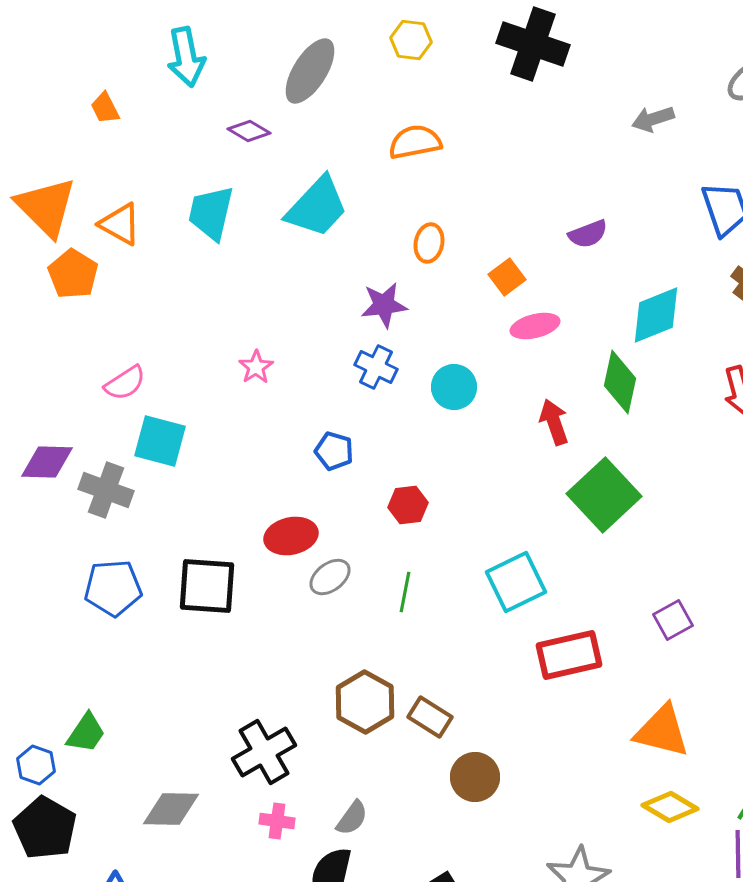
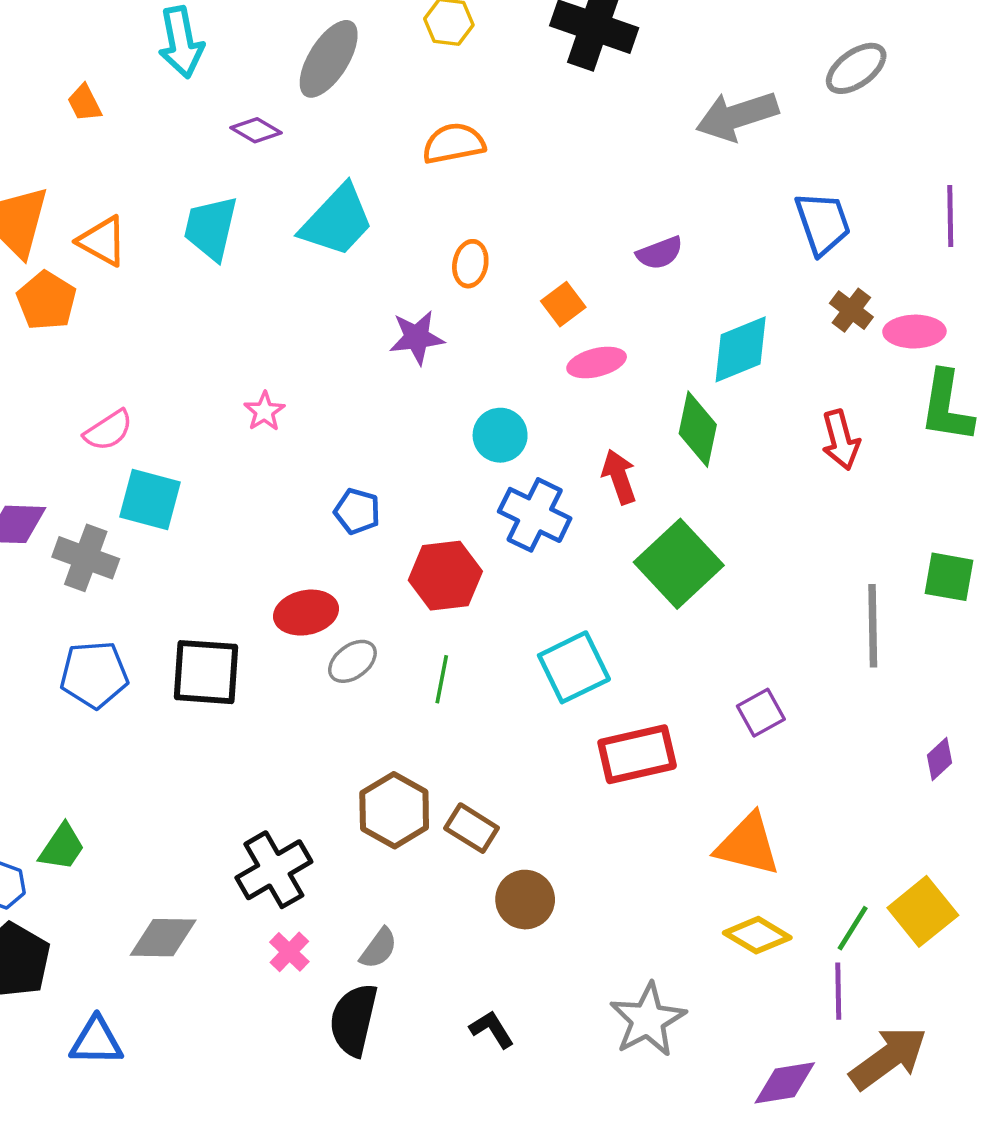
gray arrow: (653, 119) -> (737, 116), size x1.6
blue cross: (376, 367) -> (535, 515), moved, size x1.4
red hexagon: (408, 505) -> (445, 576), size x1.5
pink cross: (277, 821) -> (289, 952), turned 36

